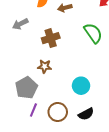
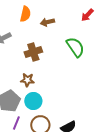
cyan circle: (81, 86) -> (33, 101), moved

